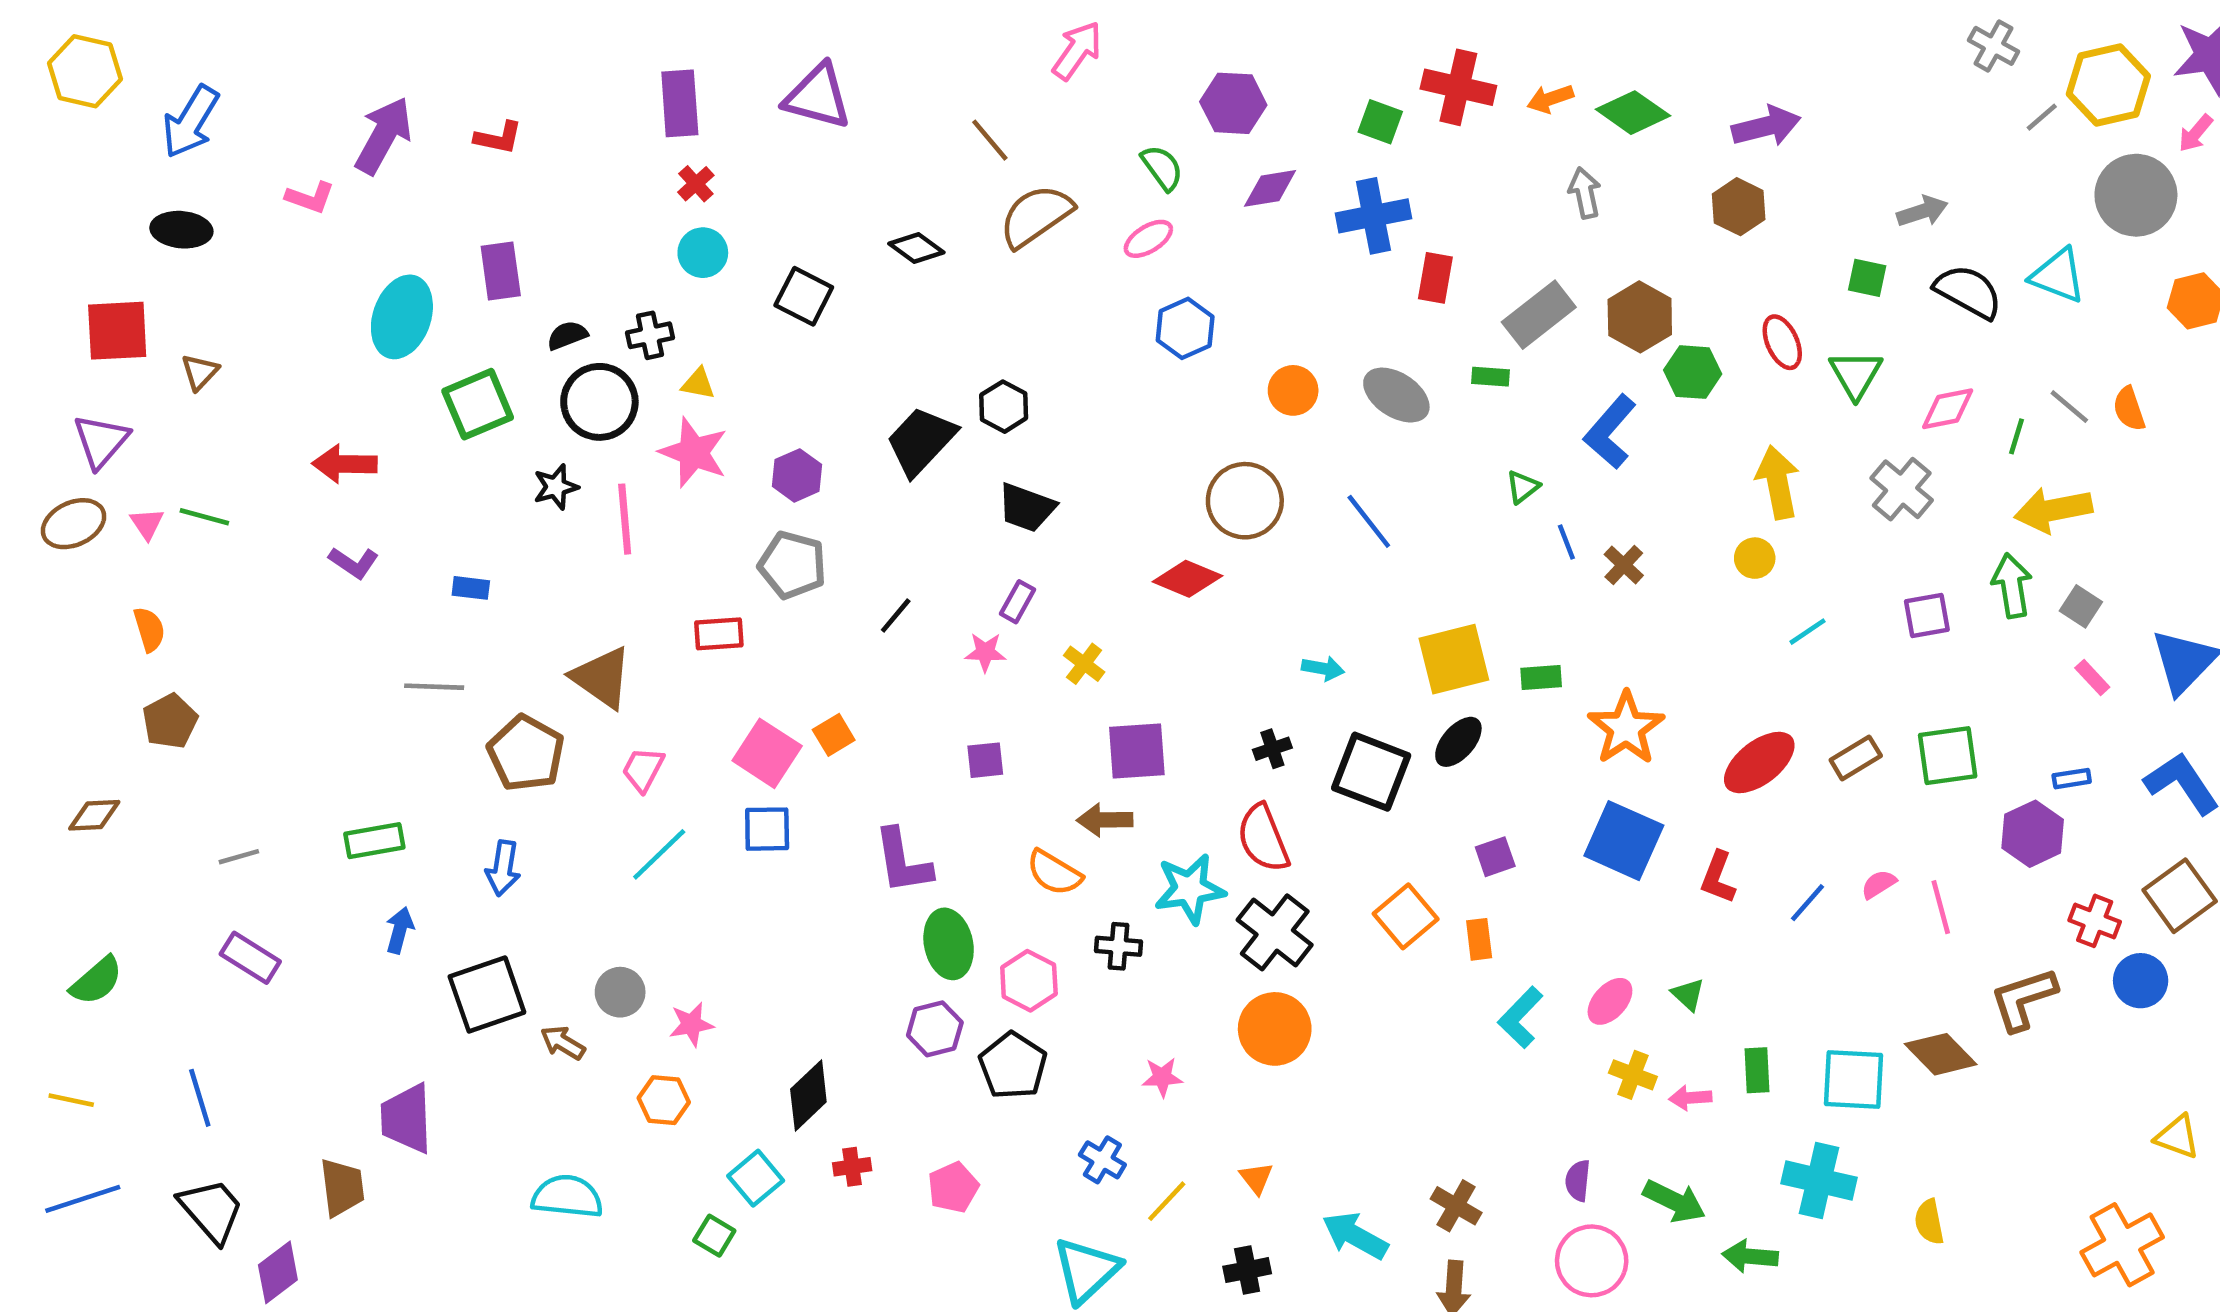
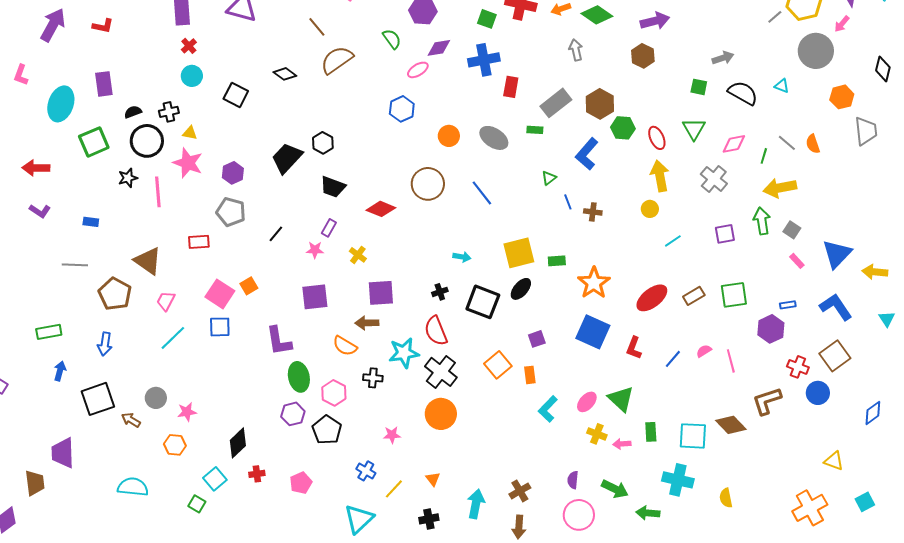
pink L-shape: (310, 198) -> (21, 75), moved, turned 90
pink ellipse: (1148, 239) -> (418, 70), moved
cyan triangle: (2058, 276) -> (782, 86), size x0.6
red ellipse: (1782, 342) -> (657, 138), moved
brown cross: (1624, 565) -> (593, 212), turned -36
red diamond: (1187, 579) -> (381, 209), moved
purple square: (985, 760) -> (315, 297), size x1.6
green triangle: (1688, 994) -> (621, 399), size x1.8
brown cross: (1456, 1206) -> (520, 491), turned 30
cyan arrow: (1355, 1236) -> (476, 504), turned 72

